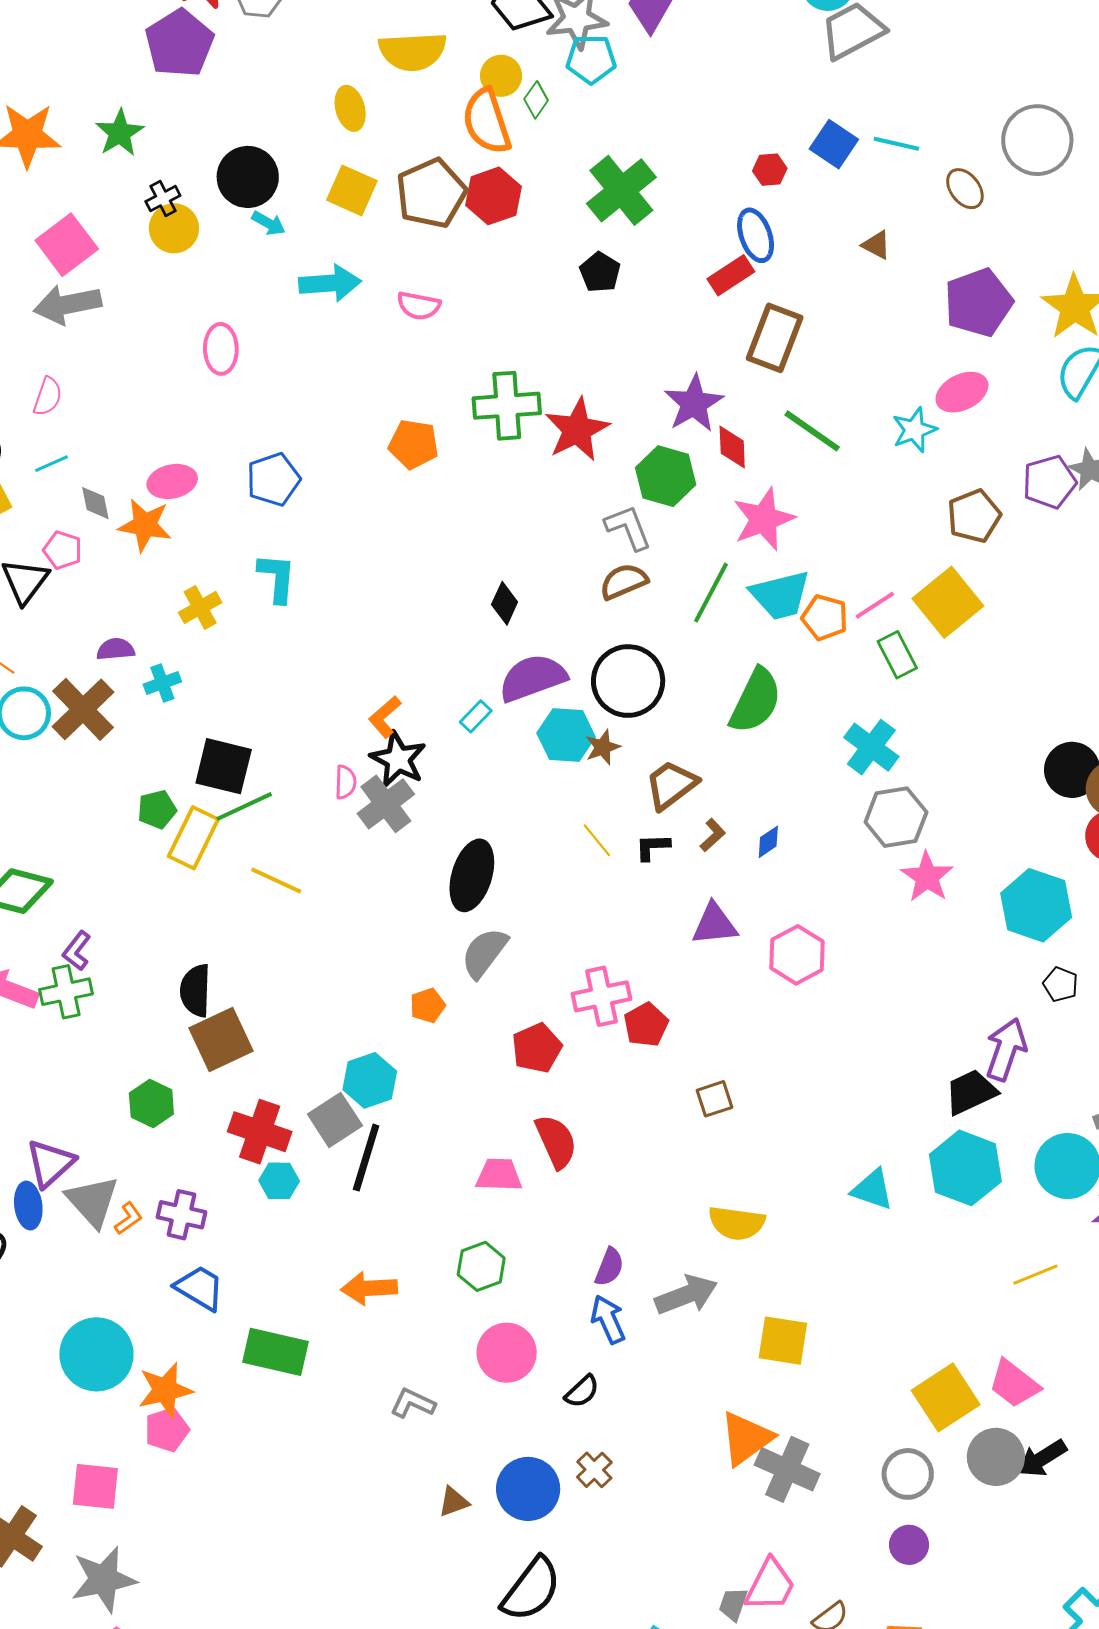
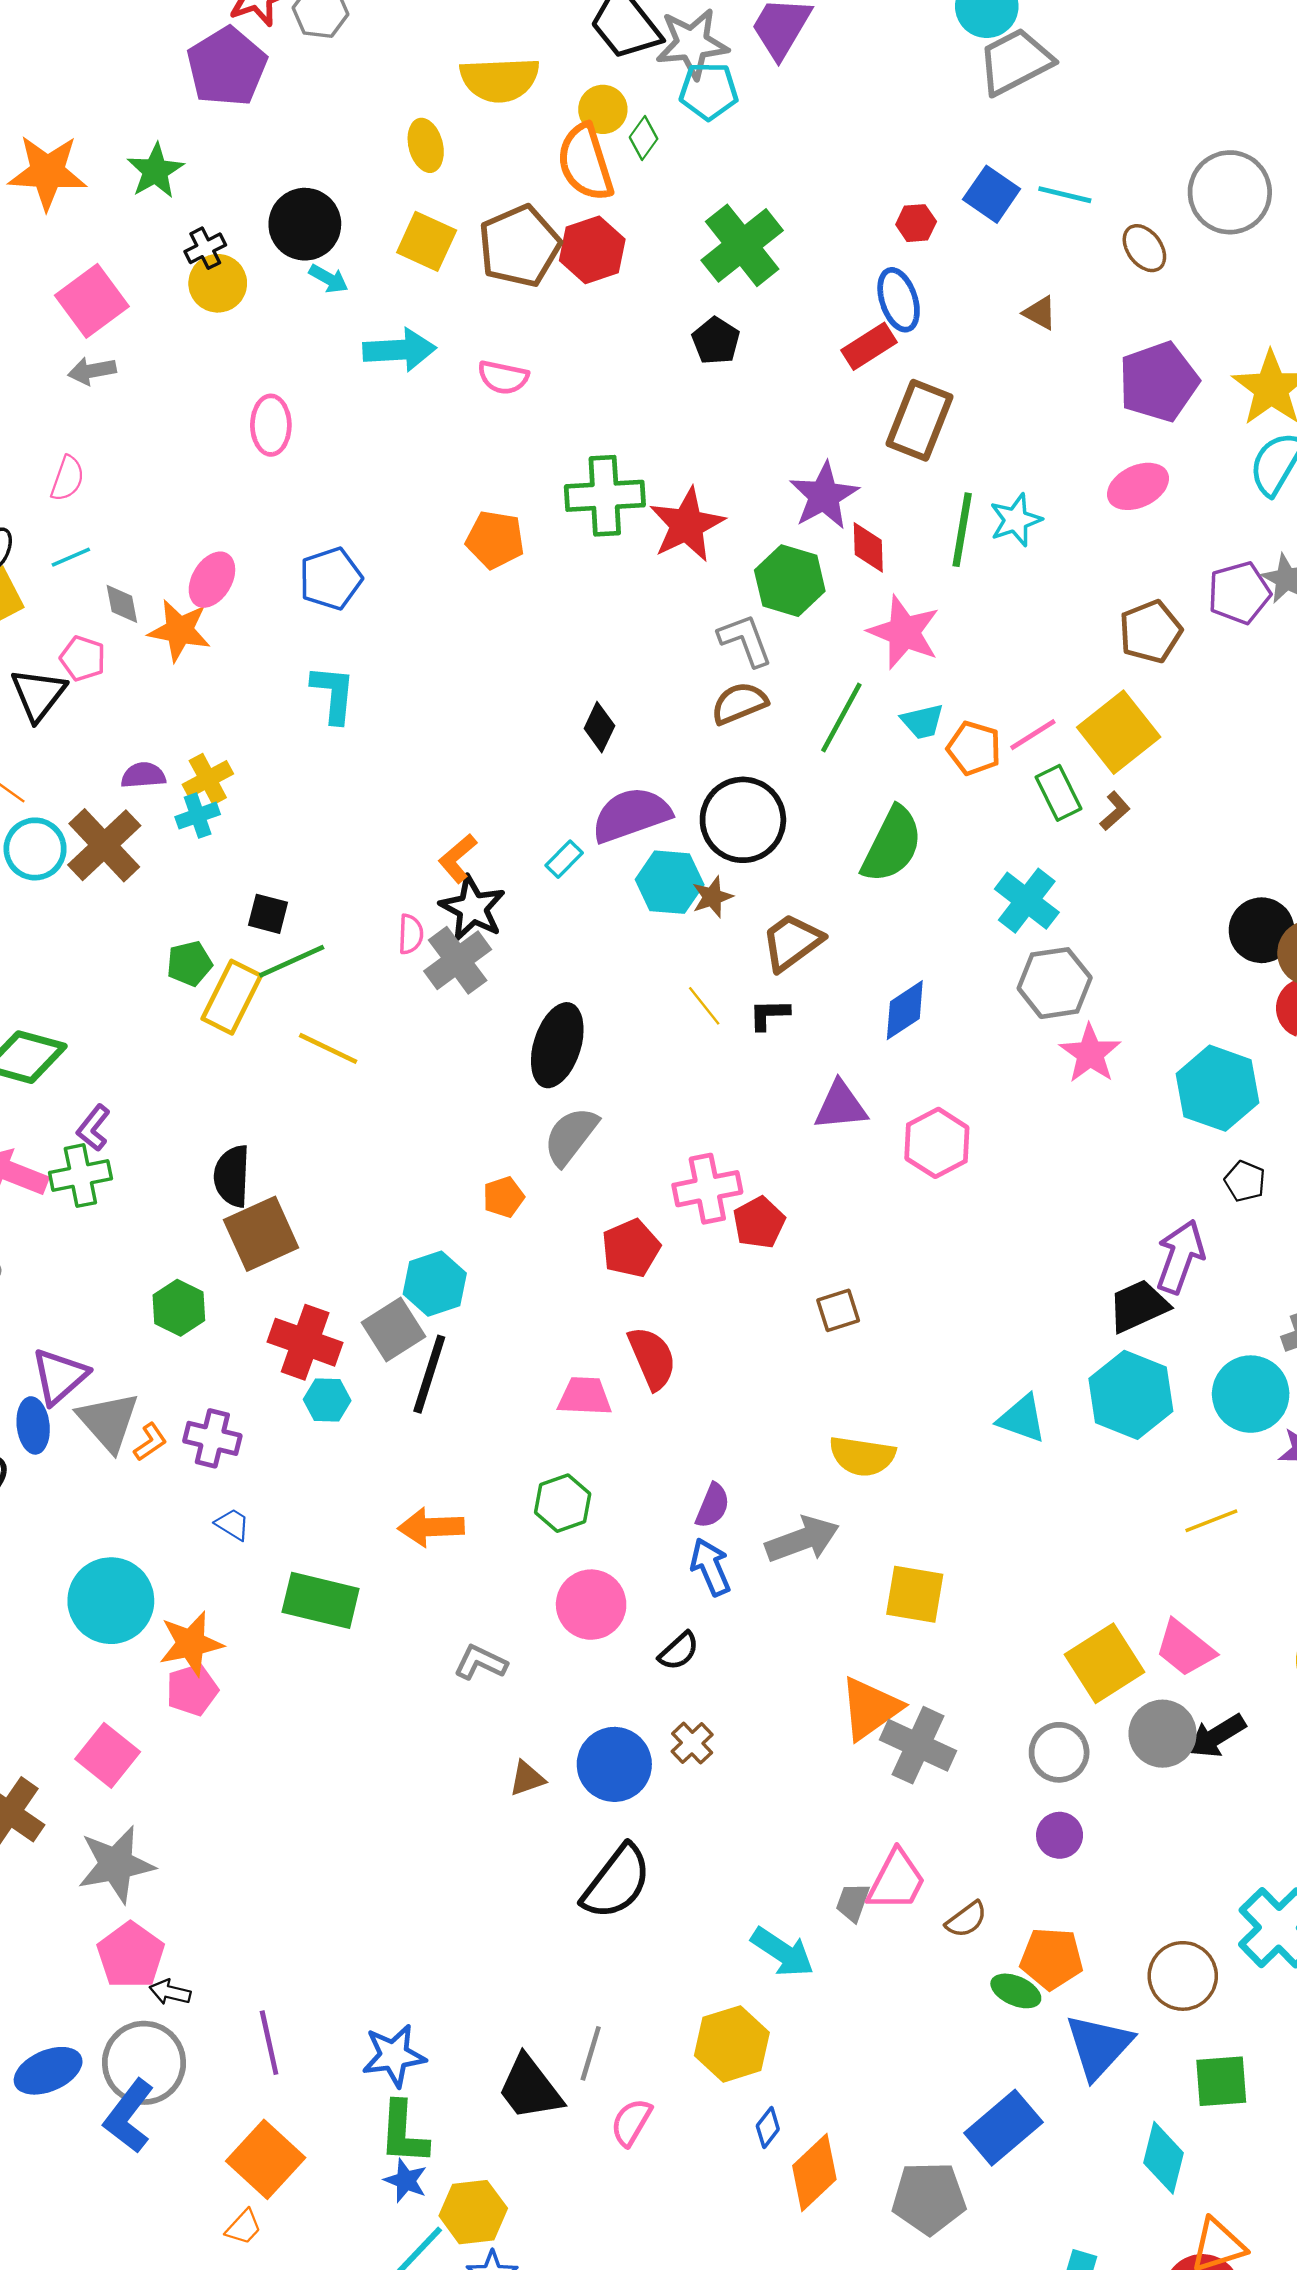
gray arrow: (68, 304) -> (92, 371), size x0.6
cyan star: (914, 430) -> (1016, 520), moved
green line: (812, 431) -> (962, 530), turned 64
pink ellipse: (172, 481) -> (212, 580), turned -48
pink star: (764, 519) -> (904, 632), turned -30
cyan trapezoid: (780, 595) -> (922, 721), size x0.6
yellow cross: (200, 607) -> (208, 779), moved
black square: (224, 766) -> (268, 914), size x0.6
brown L-shape: (713, 835) -> (1115, 811), moved
blue diamond: (768, 842) -> (905, 1010), size x1.6
blue trapezoid: (200, 1288) -> (233, 1524), size x0.6
pink square: (95, 1486) -> (108, 1755), turned 32

